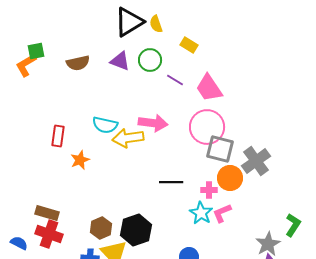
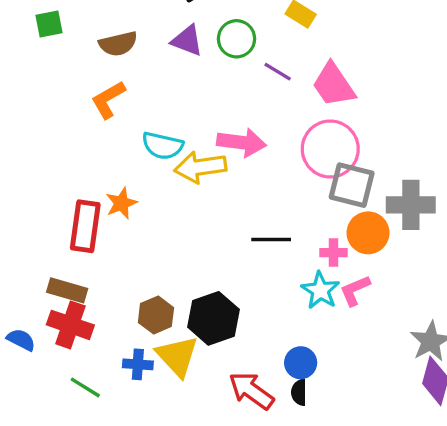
orange L-shape: (26, 65) -> (108, 100), moved
red rectangle: (58, 136) -> (85, 226), moved, size x1.4
gray cross: (256, 161) -> (411, 205), turned 36

